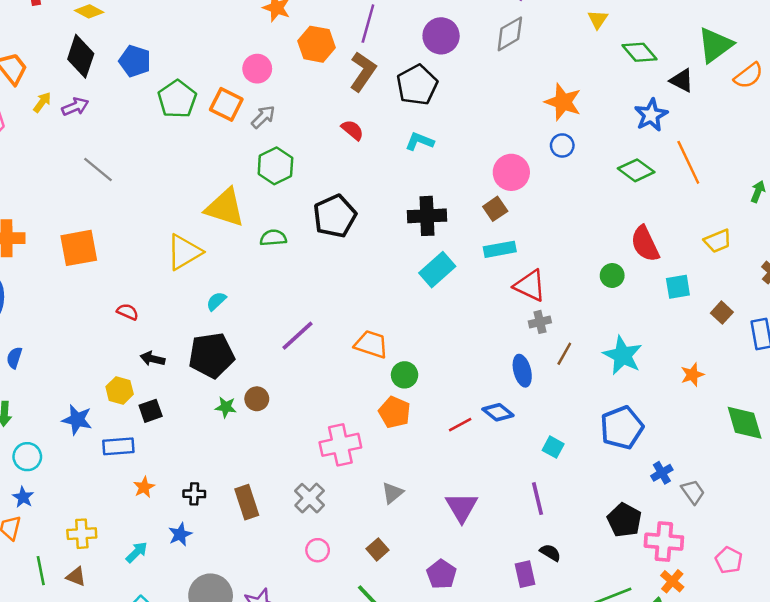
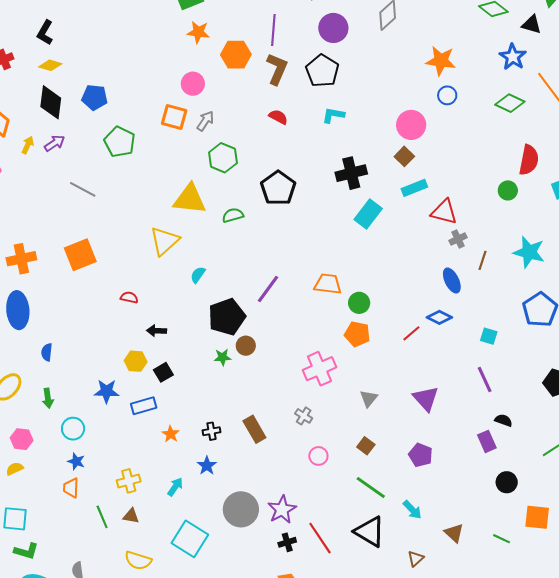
green pentagon: (177, 99) -> (120, 142), moved
red semicircle: (645, 244) -> (529, 160), turned -132
black pentagon: (211, 355) -> (227, 317), moved
gray cross: (310, 498) -> (304, 416), size x0.7

